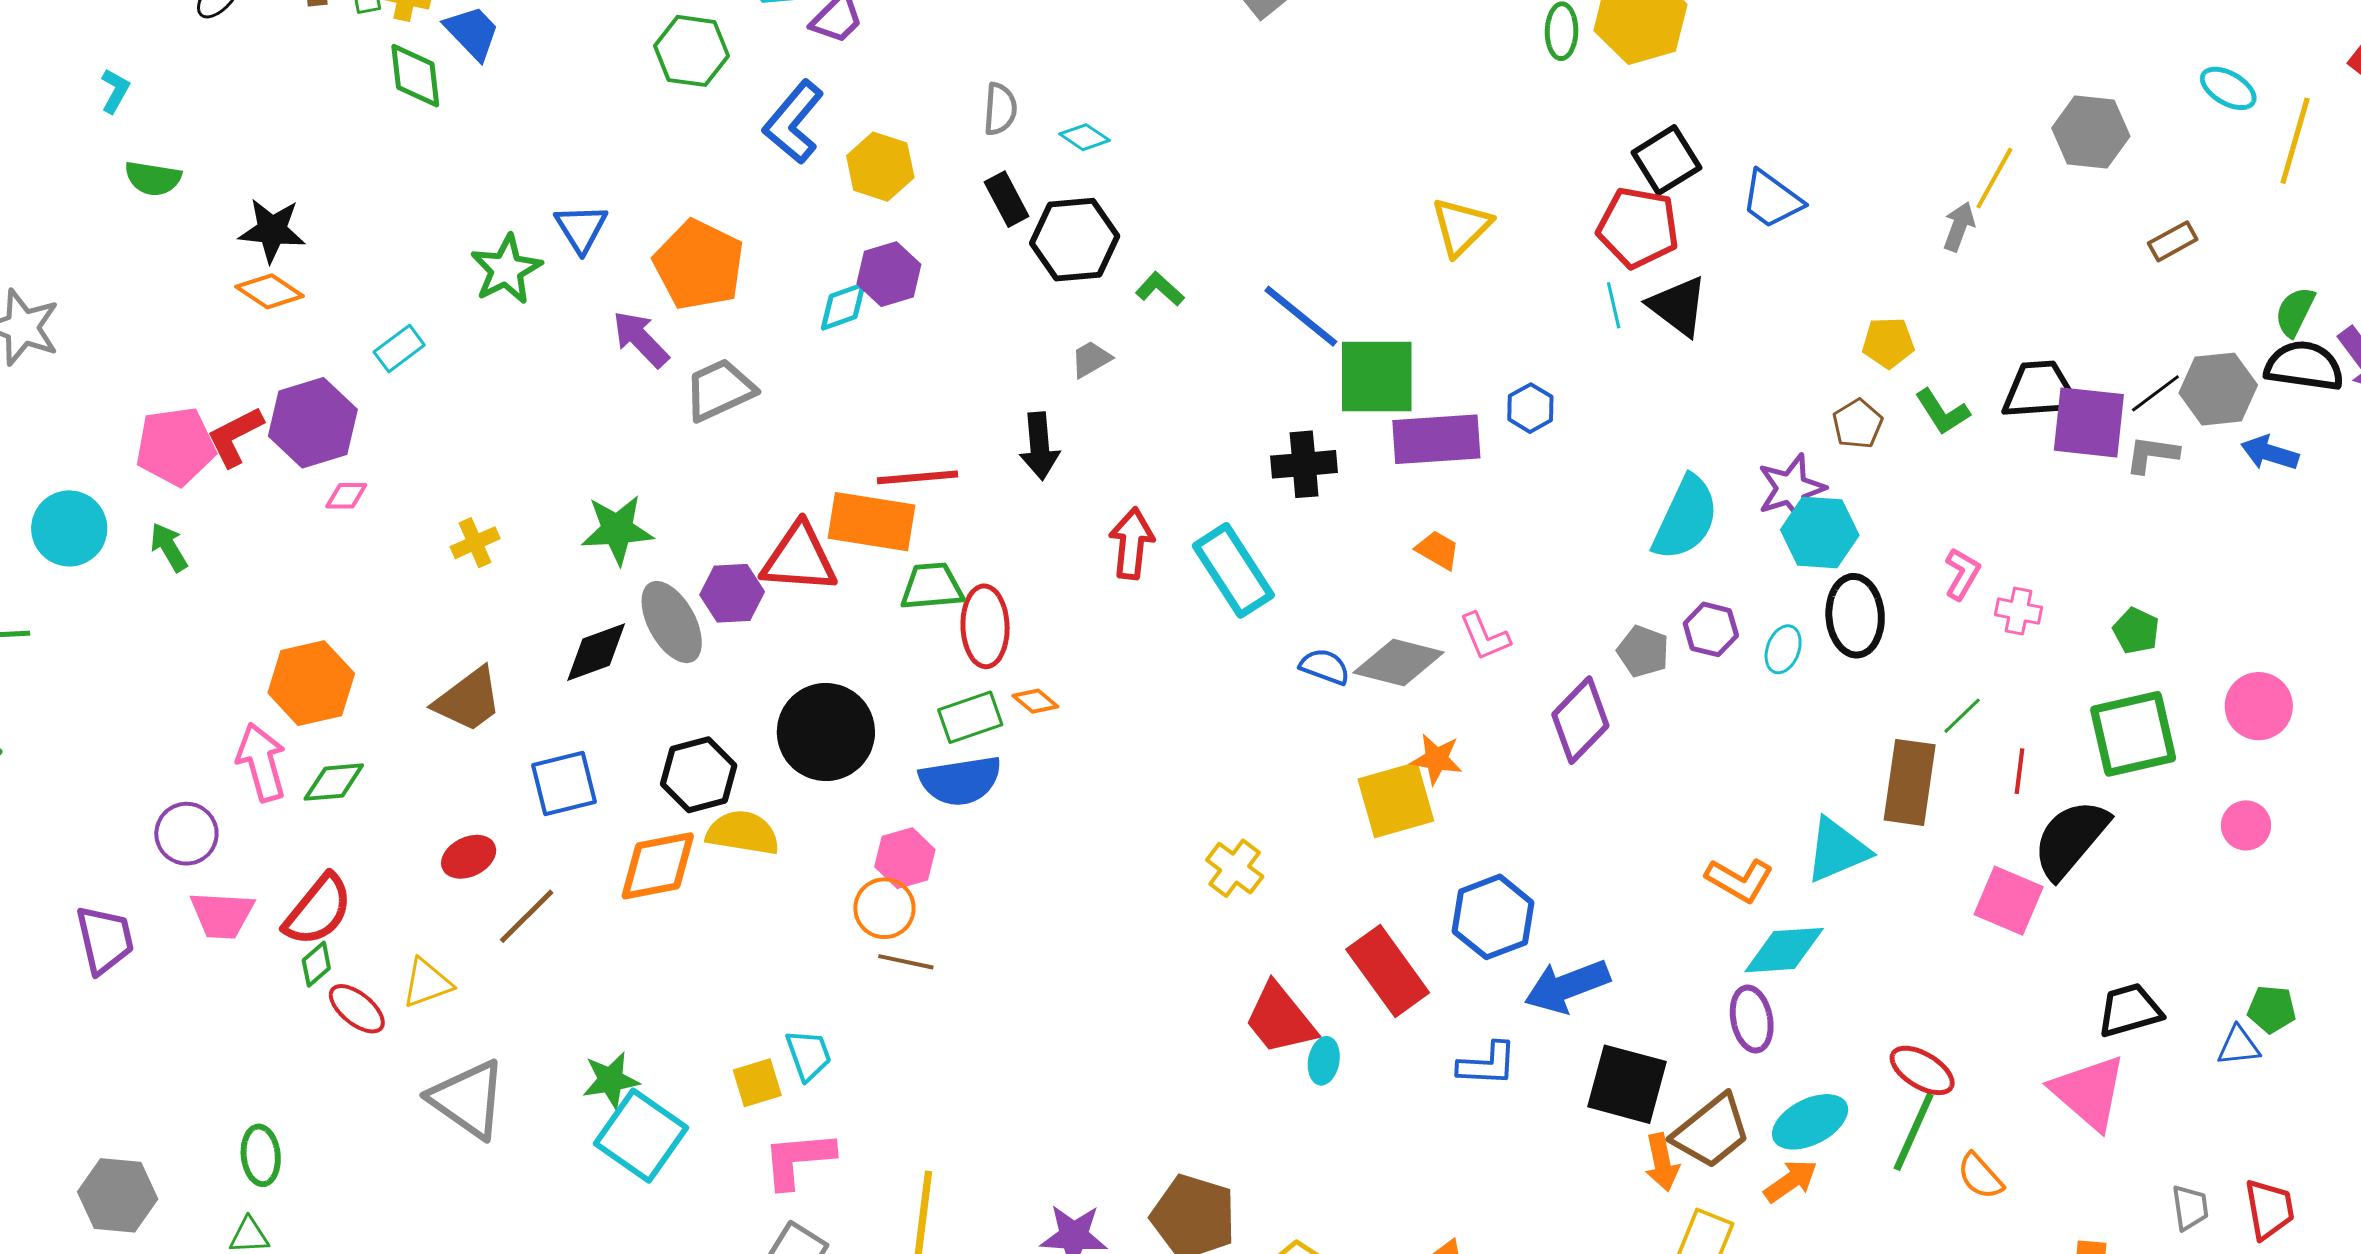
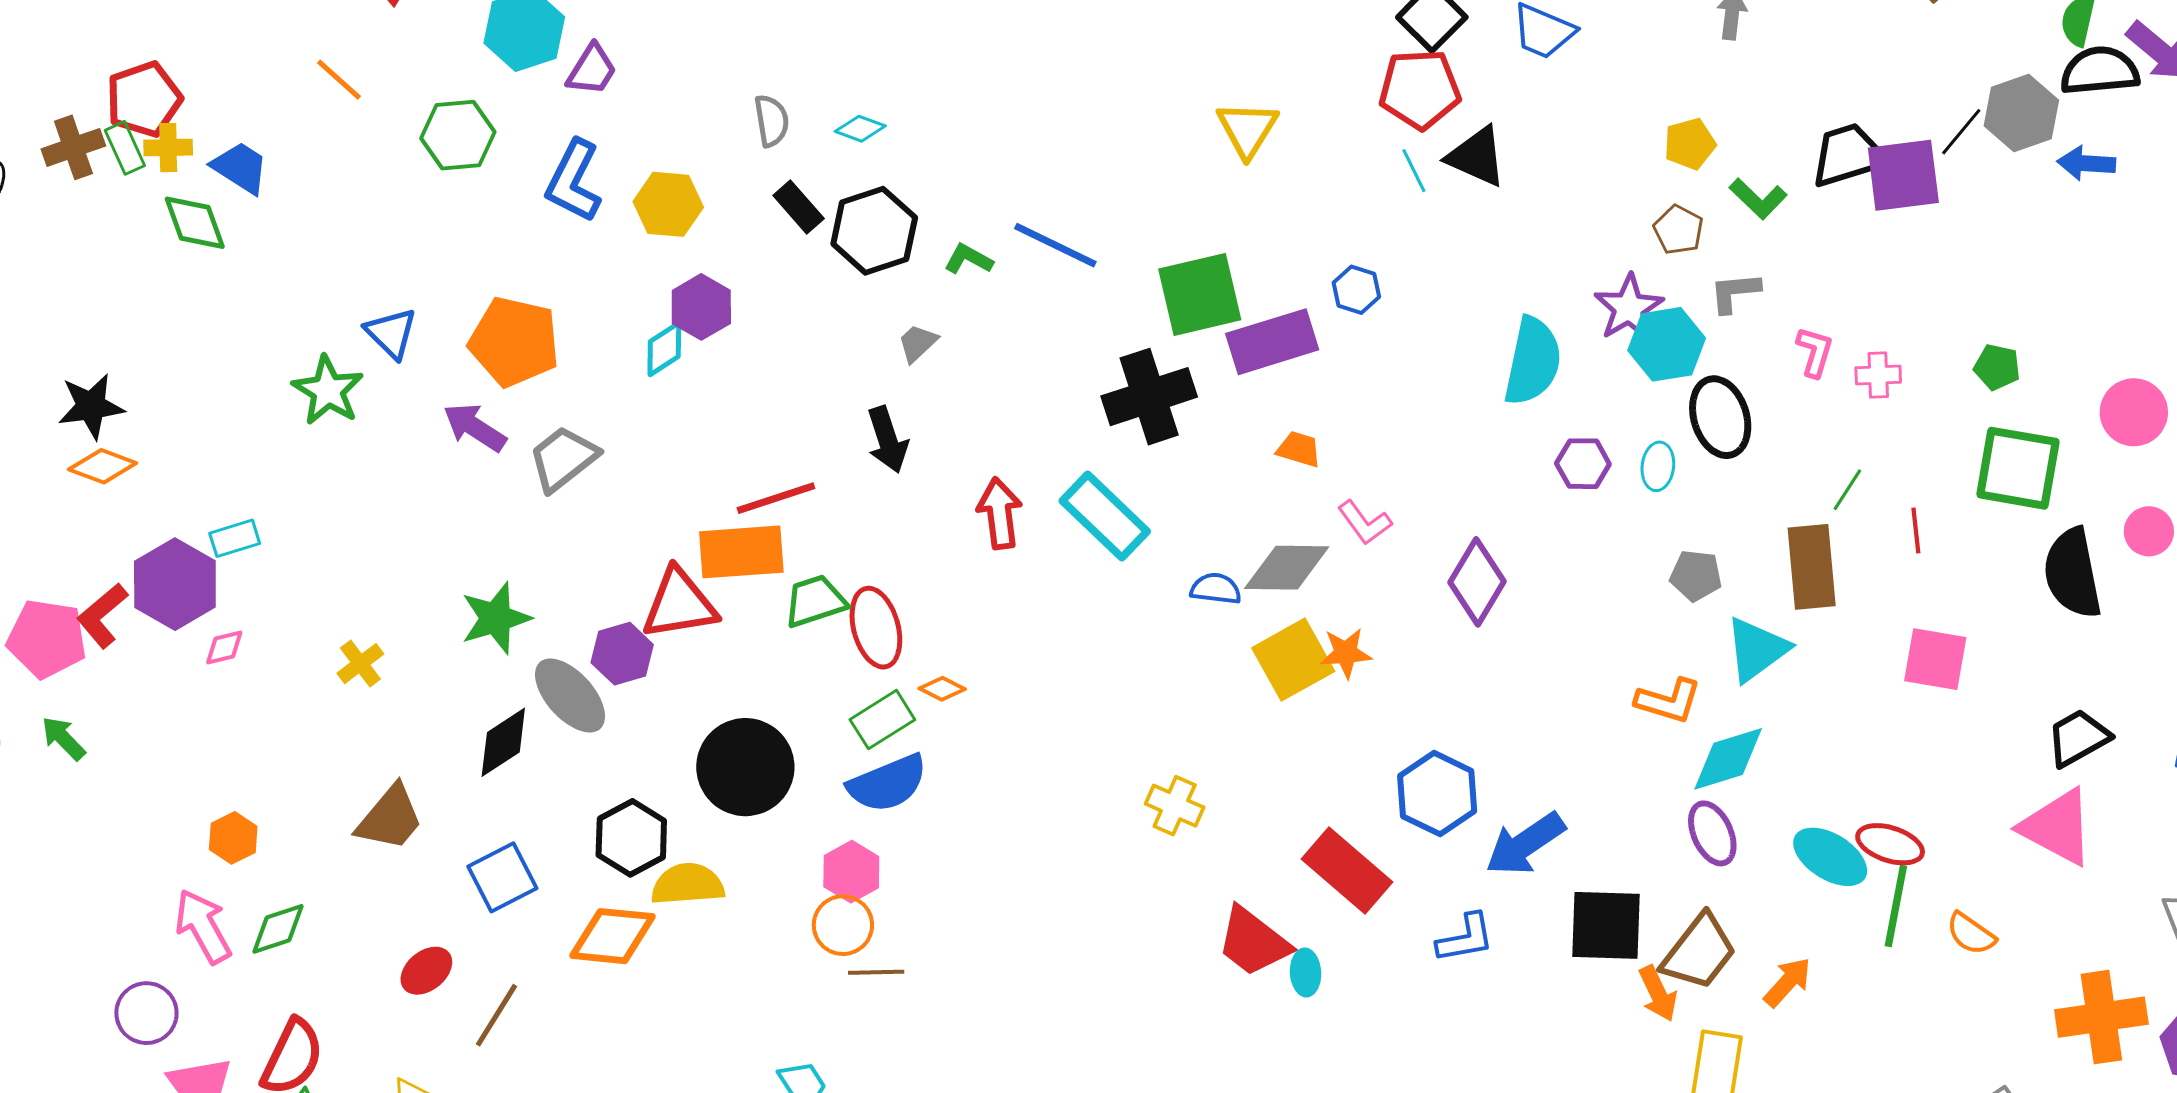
blue line: (1301, 316) -> (1055, 245), moved
cyan rectangle: (399, 349) -> (235, 538), moved, turned 33
pink pentagon: (176, 446) -> (47, 639), turned 30
gray L-shape: (2152, 454) -> (1735, 292), moved
black cross: (1304, 464) -> (1149, 397), size x1.4
gray pentagon: (1643, 651) -> (1696, 575), moved
orange hexagon: (311, 683) -> (233, 838), size x0.6
green square: (2133, 734) -> (2018, 468), turned 36
yellow square: (1396, 800) -> (1293, 660), moved
black semicircle: (2071, 839) -> (2073, 573), moved, turned -38
orange diamond: (658, 866) -> (613, 936), turned 30
cyan ellipse: (1810, 1122) -> (1830, 857), moved, turned 72

